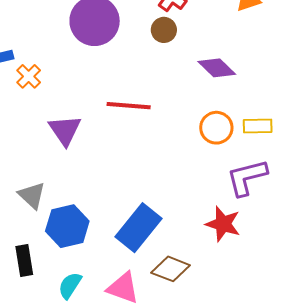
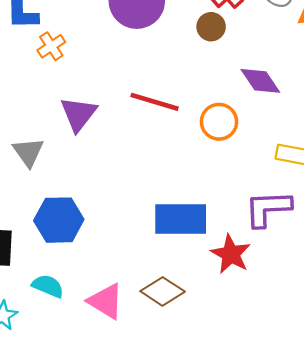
orange circle: (216, 128) -> (219, 122), moved
gray triangle: (32, 195) -> (28, 152), moved
blue rectangle: (138, 228) -> (181, 219), moved, turned 39
cyan semicircle: (70, 285) -> (48, 286), turned 68

